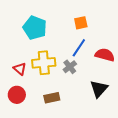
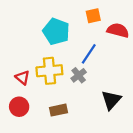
orange square: (81, 23) -> (93, 16), moved
cyan pentagon: (35, 28) -> (56, 31), moved
red semicircle: (105, 55) -> (118, 30), moved

